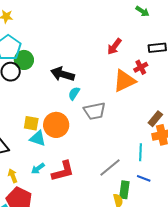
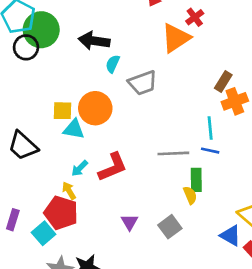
green circle: (24, 60) -> (41, 30), size x1.4
gray line: (110, 167) -> (173, 153), turned 45
yellow arrow: (13, 176) -> (69, 191), moved
blue line: (144, 178) -> (210, 151), moved

